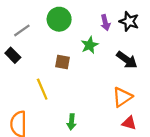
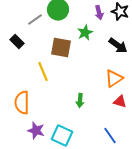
gray line: (22, 30) -> (35, 20), moved
brown square: (62, 62) -> (61, 48), size x1.5
green arrow: (72, 122) -> (80, 101), moved

